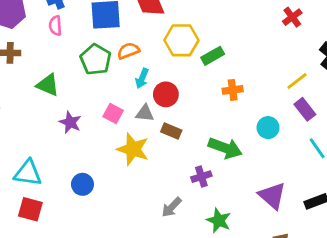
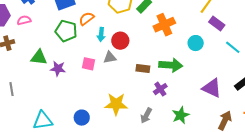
pink semicircle: (55, 26) -> (24, 20), moved, turned 96
orange cross: (233, 90) -> (164, 25), size x1.5
purple star: (70, 122) -> (58, 69), moved
brown rectangle: (171, 131) -> (143, 68), moved
yellow star: (133, 149) -> (116, 104), moved
green star: (219, 220) -> (181, 115), turned -30

